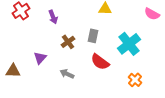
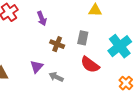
brown cross: (68, 42) -> (57, 44), turned -32
purple triangle: (40, 58) -> (37, 67), moved

